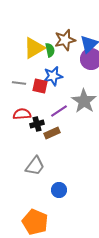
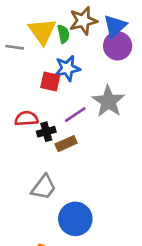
yellow triangle: (34, 48) -> (42, 31), turned -35
gray line: (19, 83) -> (15, 47), moved
blue circle: (59, 190) -> (75, 219), size x1.6

